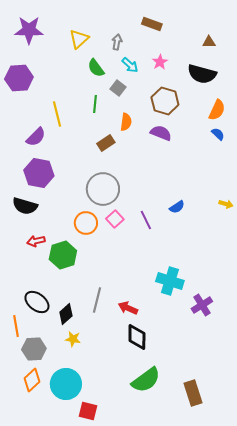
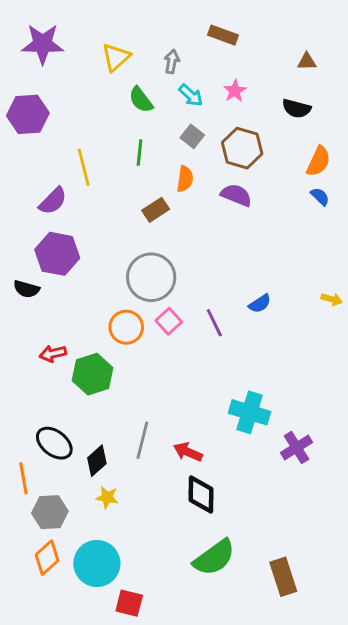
black semicircle: (202, 74) -> (296, 108), size x0.7
gray square: (118, 88) -> (192, 136), moved
black semicircle: (25, 206) -> (26, 289), moved, size x0.7

